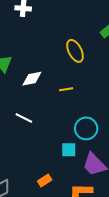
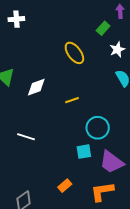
yellow line: (66, 89) -> (72, 100), moved
white line: (24, 118) -> (26, 137), moved

